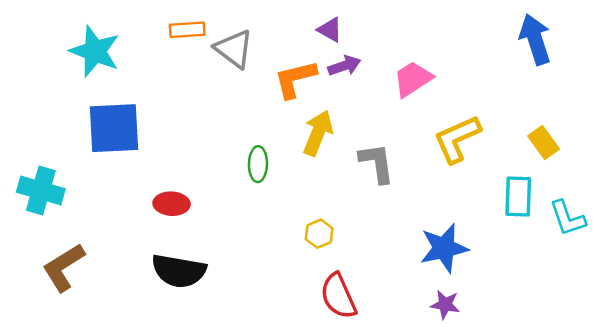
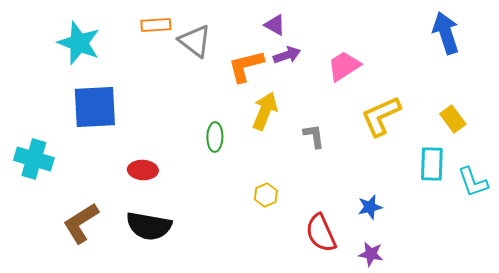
gray L-shape: (377, 163) -> (314, 136), size x0.7
blue star: (444, 248) -> (370, 207), size x0.6
brown L-shape: (64, 267) -> (81, 223), moved
red semicircle: (338, 296) -> (321, 233), moved

